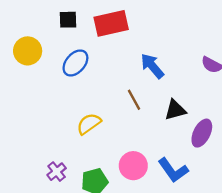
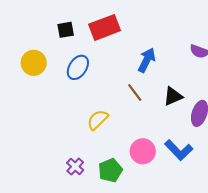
blue arrow: (152, 66) -> (147, 60), turned 75

